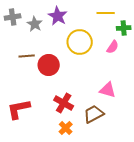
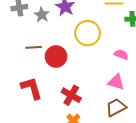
pink semicircle: (113, 47) -> (121, 54), moved, turned -104
red L-shape: (19, 109) -> (32, 88), moved, turned 85
brown trapezoid: (94, 114) -> (116, 107), moved

